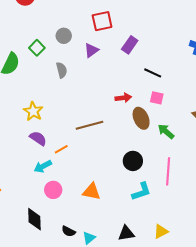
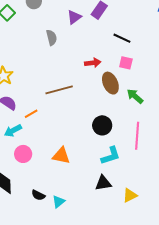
purple triangle: (91, 50) -> (74, 17), moved
gray semicircle: (62, 70) -> (52, 38), moved
black triangle: (126, 233) -> (103, 183), moved

